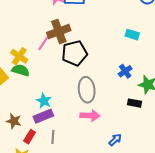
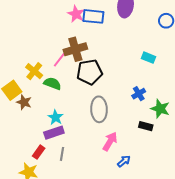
green semicircle: (21, 70) -> (52, 84), moved
pink arrow: (90, 116) -> (110, 141), moved, turned -66
brown star: (14, 121) -> (24, 102), moved

